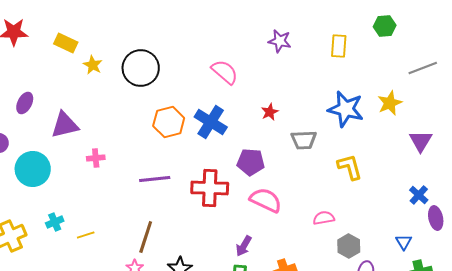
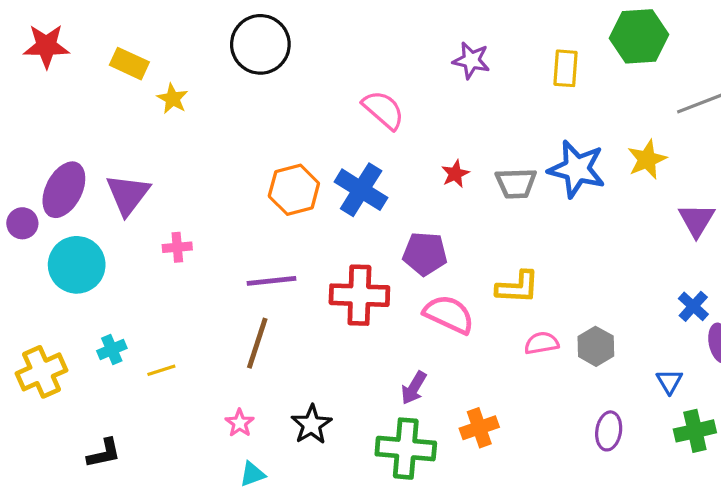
green hexagon: (385, 26) -> (639, 36), size x1.6
black circle: (141, 68) -> (260, 44), moved
purple ellipse: (25, 103) -> (64, 190), moved, size x1.6
purple triangle: (65, 125) -> (128, 195), turned -40
gray trapezoid: (304, 140) -> (516, 183), moved
yellow L-shape: (350, 167) -> (518, 287), moved, turned 108
brown line: (146, 237) -> (257, 343), moved
gray hexagon: (349, 246) -> (596, 346), moved

